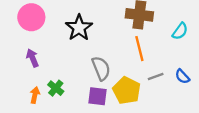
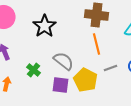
gray semicircle: (101, 68) -> (64, 61), turned -30
green cross: (56, 88) -> (34, 70), moved

